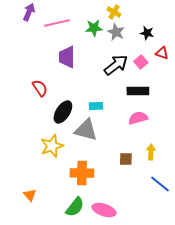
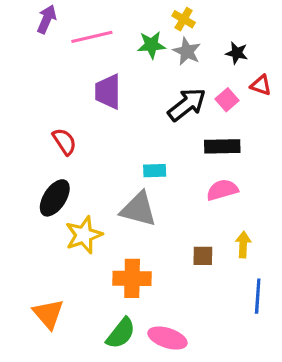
black ellipse: (63, 112) -> (55, 198), moved
blue line: (160, 184) -> (258, 296), turned 55
orange triangle: (30, 195) -> (48, 314), size x1.5

